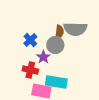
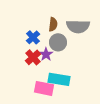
brown semicircle: (59, 32) -> (53, 24), moved
red cross: (30, 70) -> (33, 57), moved, turned 35

